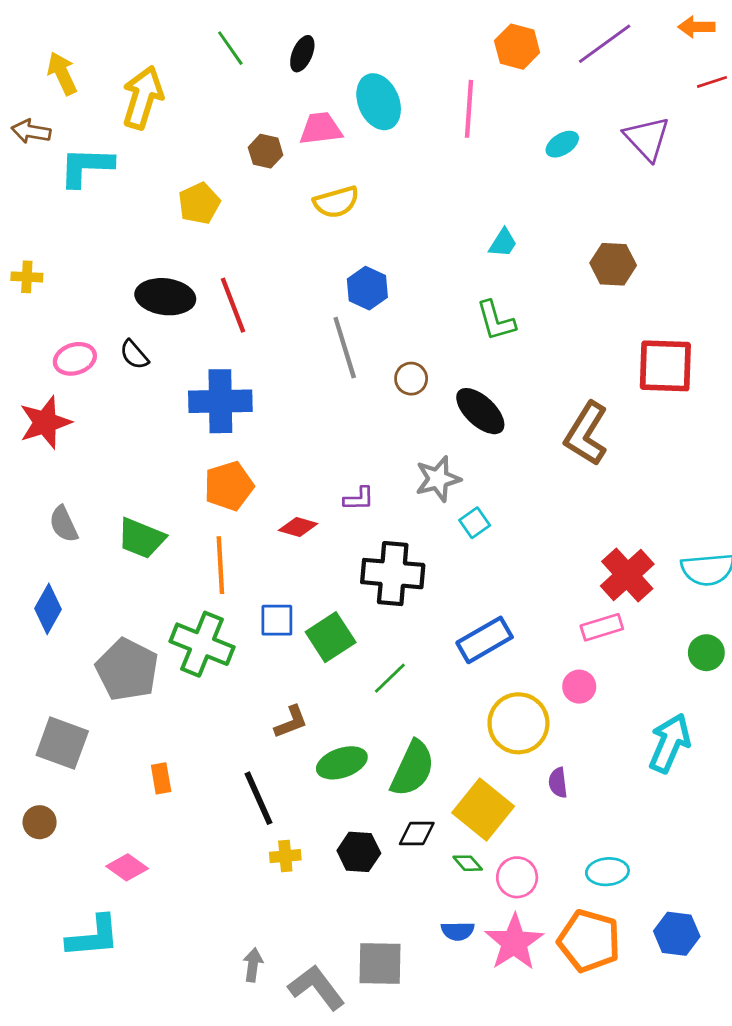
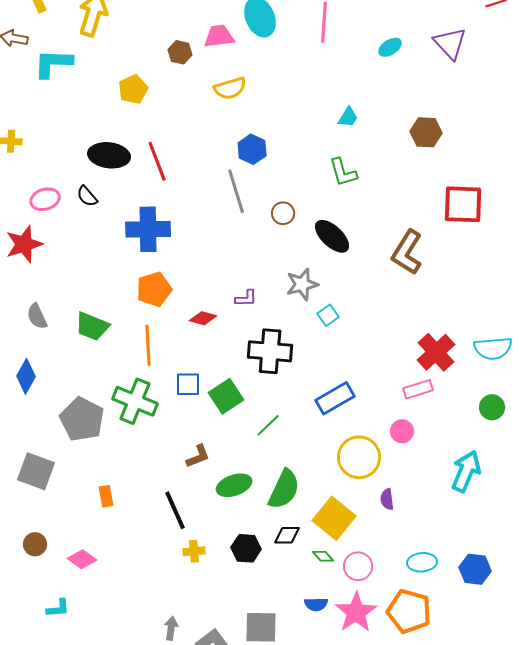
brown circle: (40, 822) -> (35, 544), moved
blue hexagon: (677, 934) -> (475, 569), moved
cyan L-shape: (93, 937) -> (58, 608), size x0.6

